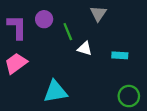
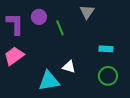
white triangle: (85, 49) -> (69, 67), moved
green circle: (129, 96) -> (108, 76), moved

